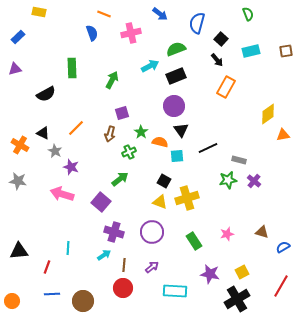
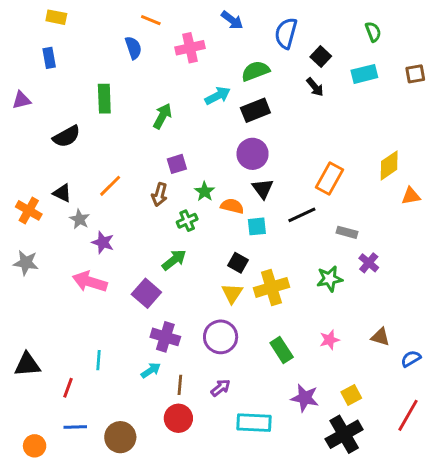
green semicircle: (248, 14) -> (373, 32), moved
blue rectangle: (18, 37) -> (49, 58), moved, turned -56
orange rectangle: (226, 87) -> (330, 179), moved
green star: (228, 180) -> (330, 279), moved
yellow triangle: (160, 202) -> (232, 293), turned 42
orange circle: (12, 301) -> (35, 446), moved

